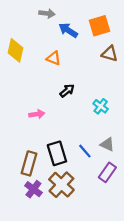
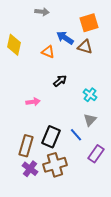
blue arrow: (68, 30) -> (65, 38), moved
brown triangle: (110, 54) -> (85, 47), moved
gray triangle: (107, 144) -> (90, 120), moved, turned 48
black rectangle: (57, 153) -> (51, 137), turned 40
brown cross: (61, 185) -> (55, 165), turned 30

